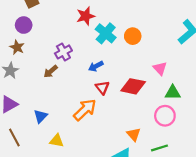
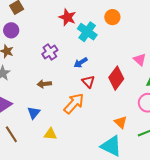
red star: (86, 16) -> (67, 17), turned -30
orange circle: (133, 36) -> (112, 17), moved
brown arrow: (51, 71) -> (44, 84), moved, turned 40
red diamond: (133, 86) -> (116, 78), turned -60

